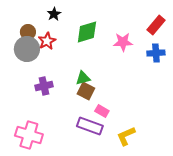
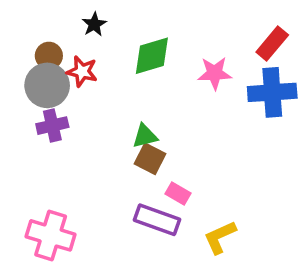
red star: (47, 41) -> (82, 71), turned -30
blue cross: (156, 53) -> (272, 92), size x1.5
purple cross: (44, 86) -> (52, 126), moved

